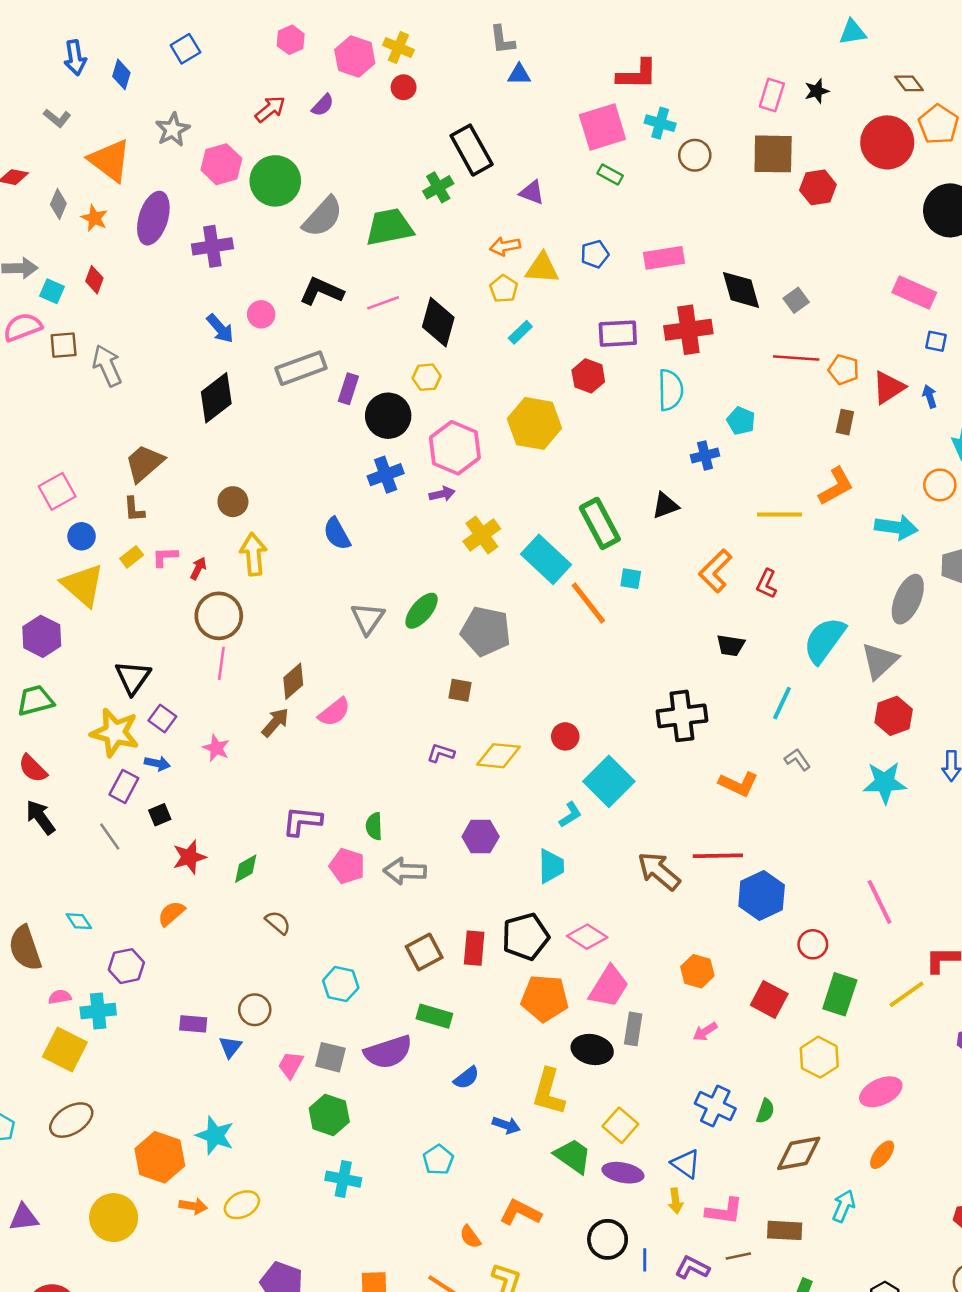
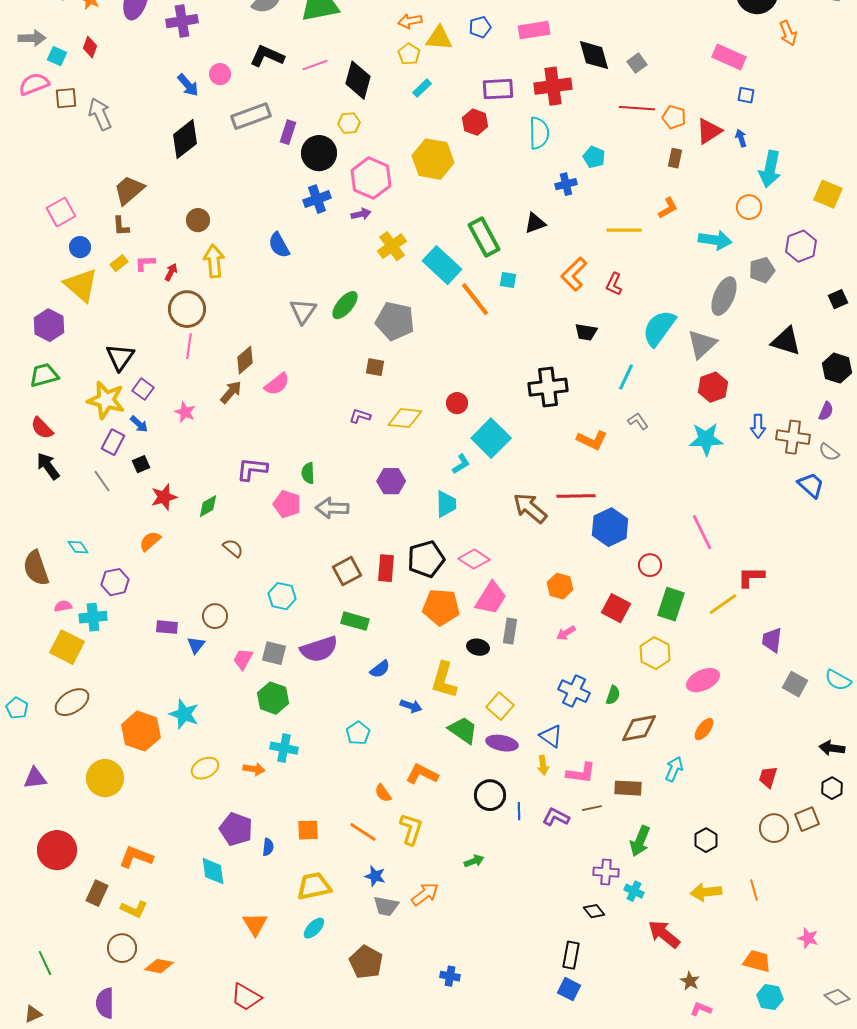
orange L-shape: (836, 486) -> (668, 208), size x0.7
blue arrow: (157, 763) -> (139, 424), turned 30
black ellipse: (592, 1049) -> (478, 647), size x0.7
orange arrow: (193, 1206) -> (254, 769), moved

